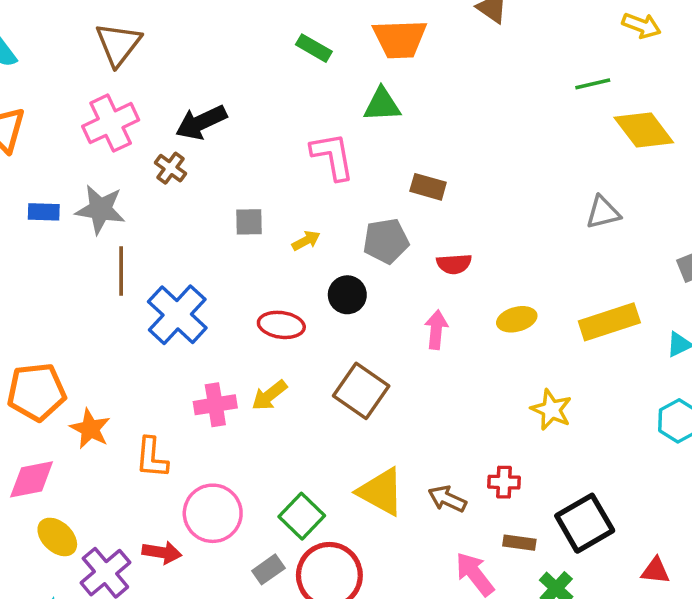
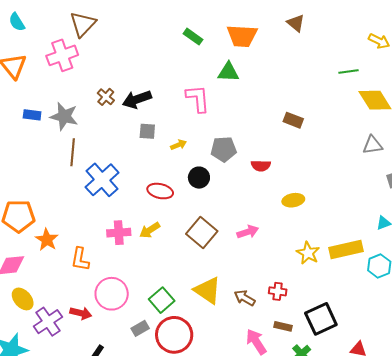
black arrow: (201, 122) -> (137, 99), moved
pink cross: (111, 123) -> (62, 55), moved
brown rectangle: (428, 187) -> (293, 120), moved
gray triangle: (603, 212) -> (373, 145), moved
yellow rectangle: (609, 322) -> (346, 249), moved
pink arrow: (436, 330) -> (248, 232), moved, turned 60

